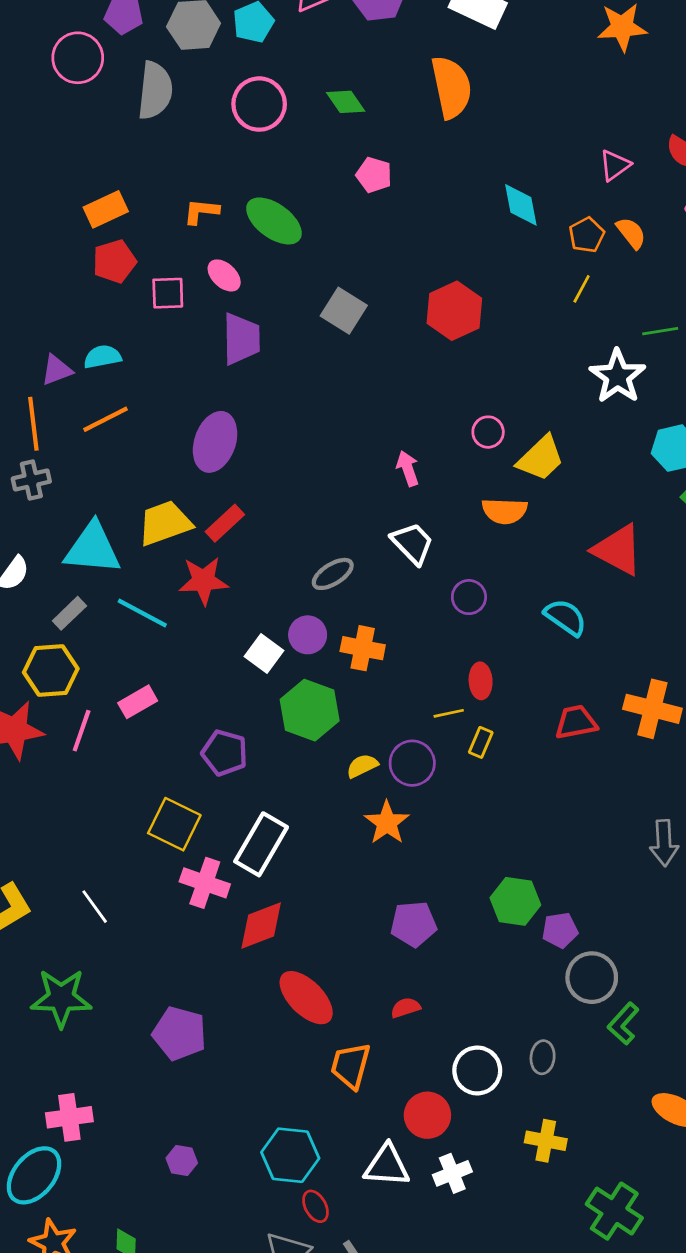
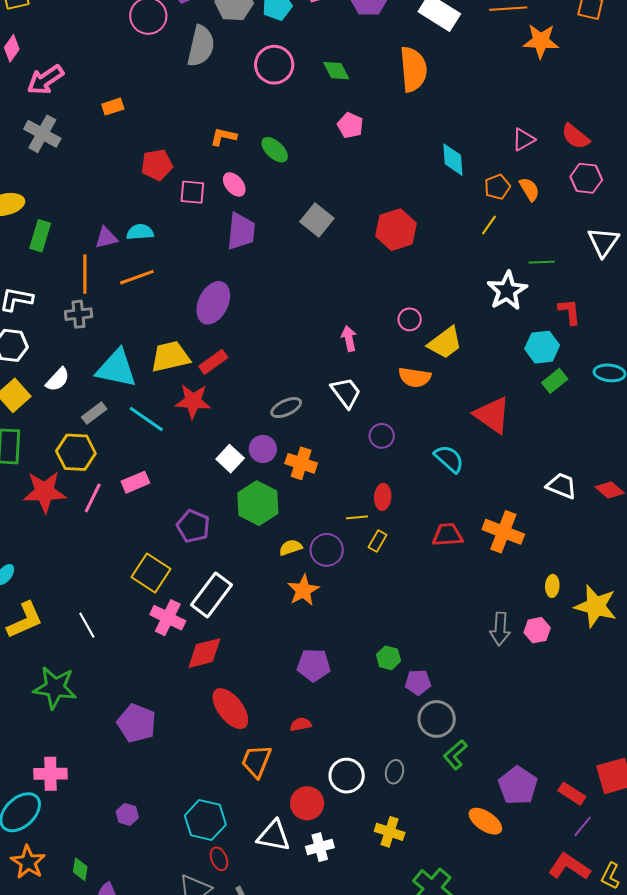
orange rectangle: (106, 209) -> (113, 107), moved, size x0.7
green ellipse: (274, 221) -> (275, 150), size x0.7
green hexagon: (515, 901) -> (389, 658), size x0.7

